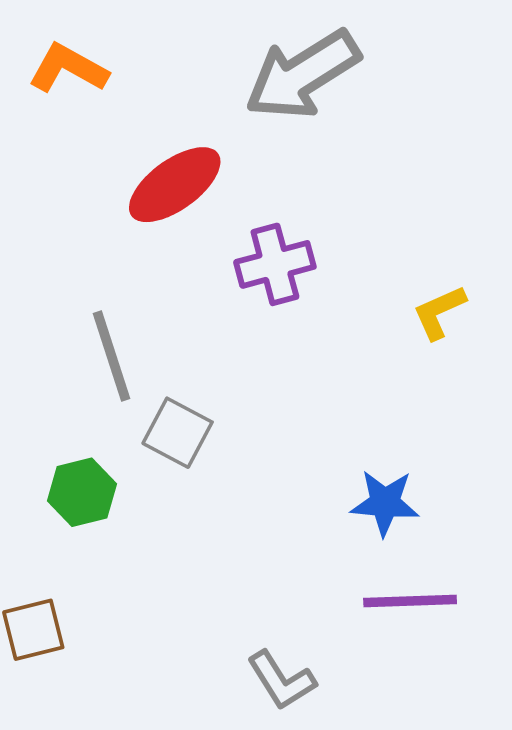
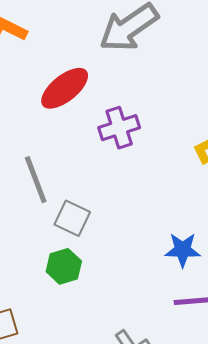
green hexagon: (82, 492) -> (64, 266), moved

